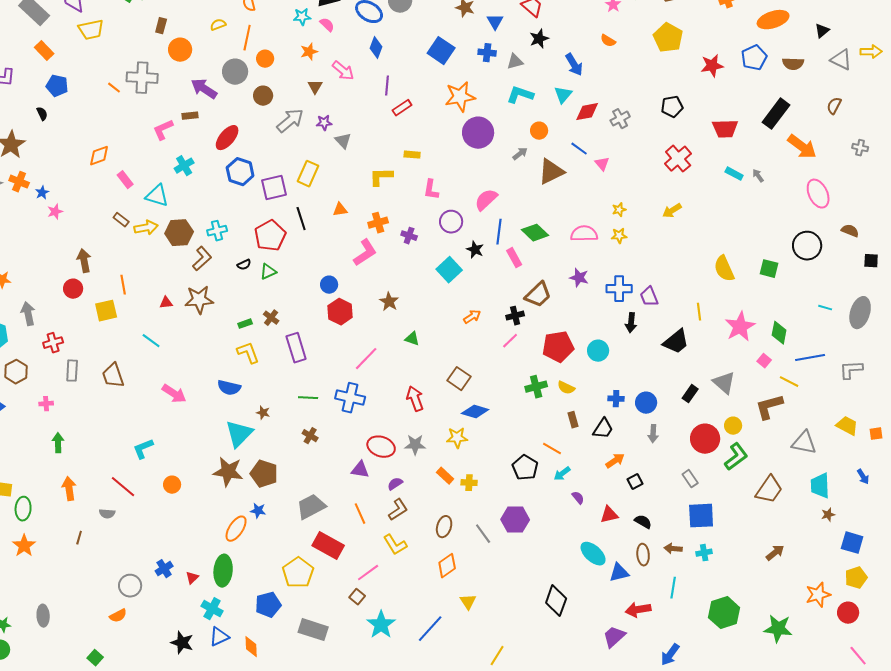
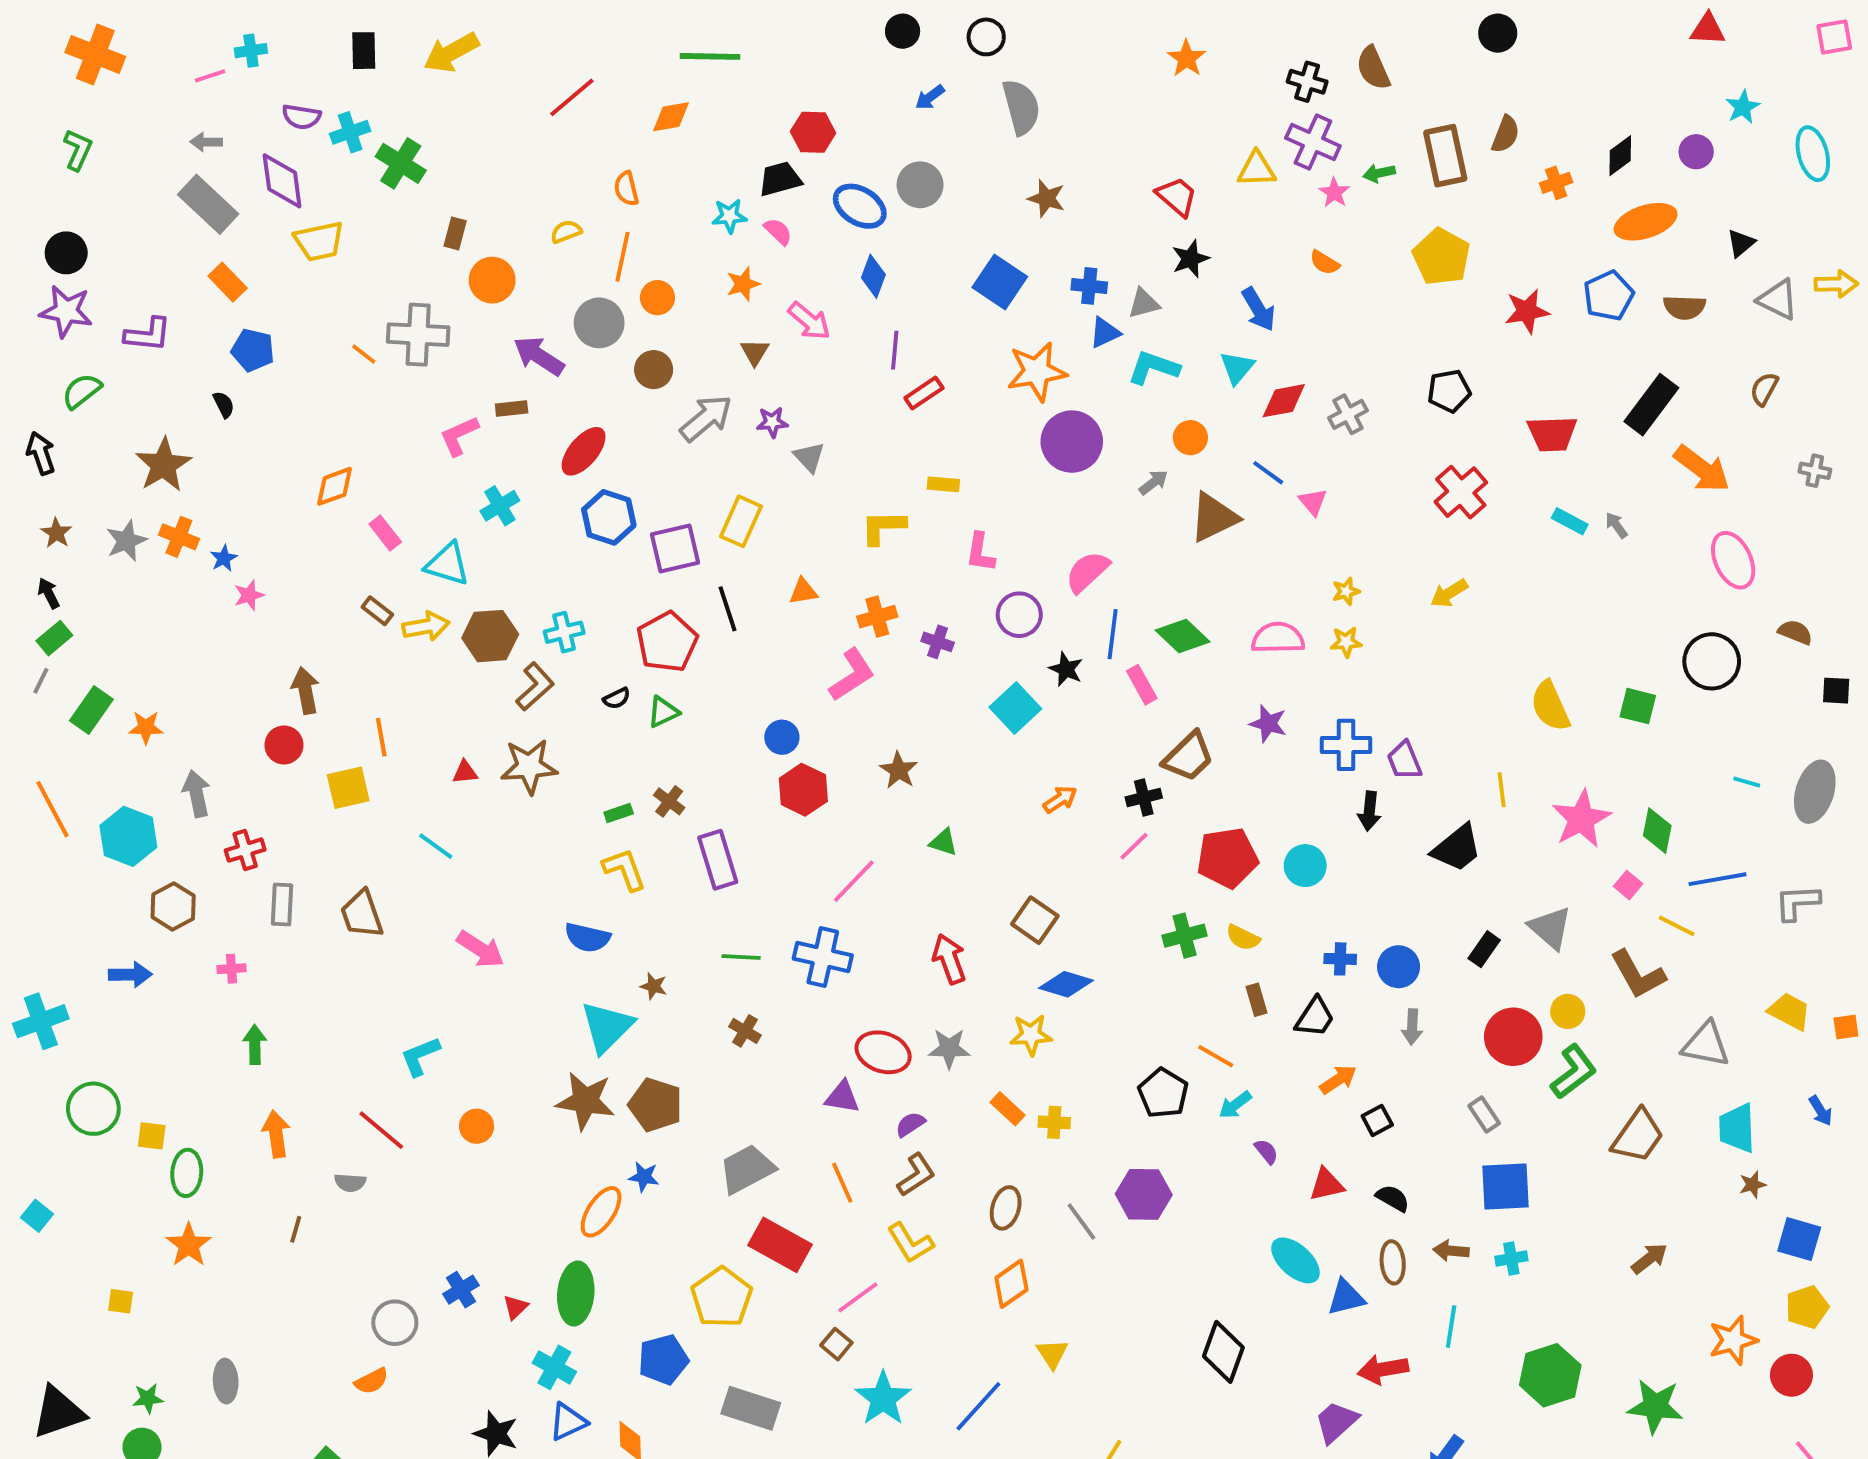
blue triangle: (495, 22) -> (1105, 333), moved, turned 36
brown L-shape: (769, 407) -> (1638, 975), turned -104

